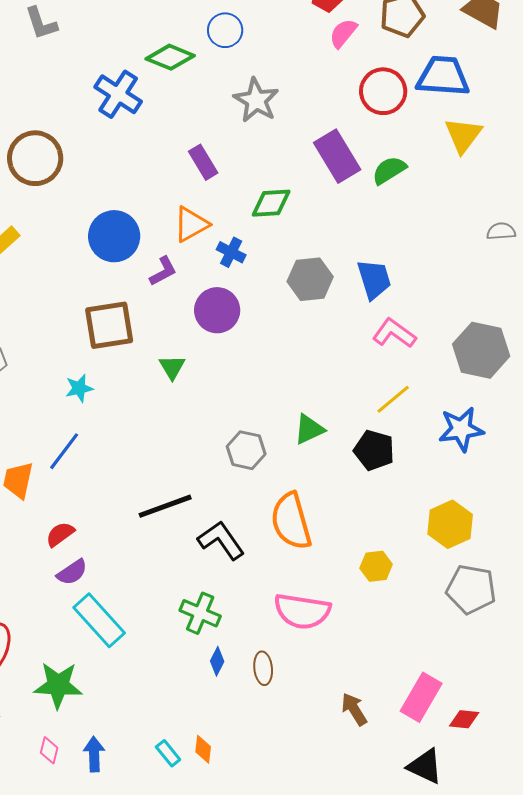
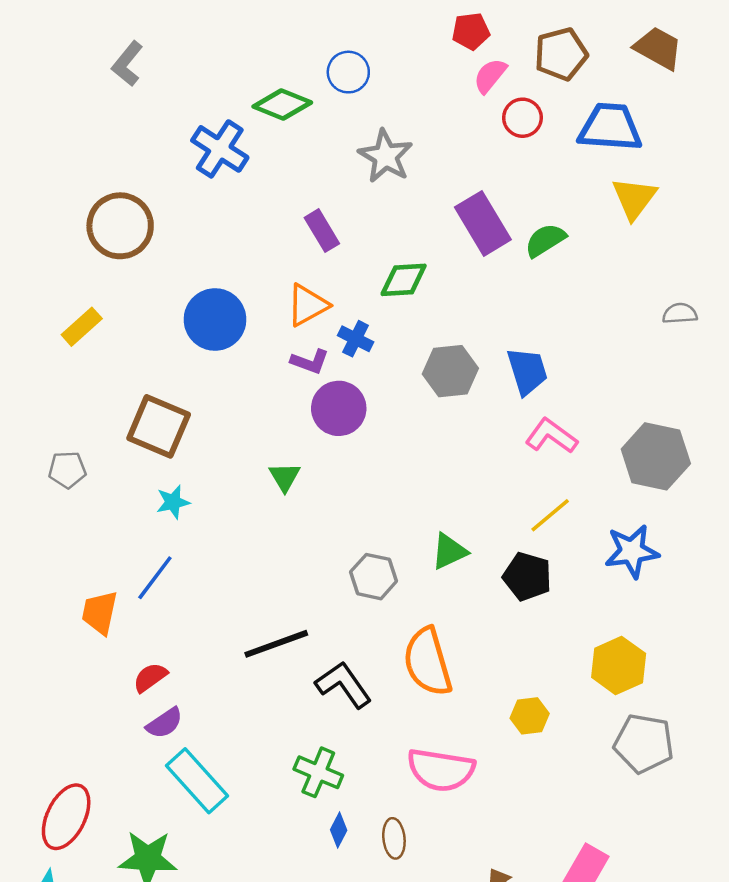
gray L-shape: (41, 23) -> (127, 64), turned 57
red circle: (383, 91) -> (522, 118), moved, size x0.7
purple L-shape: (163, 271) -> (310, 362), moved, turned 48
brown square: (109, 325) -> (159, 426), moved, turned 32

